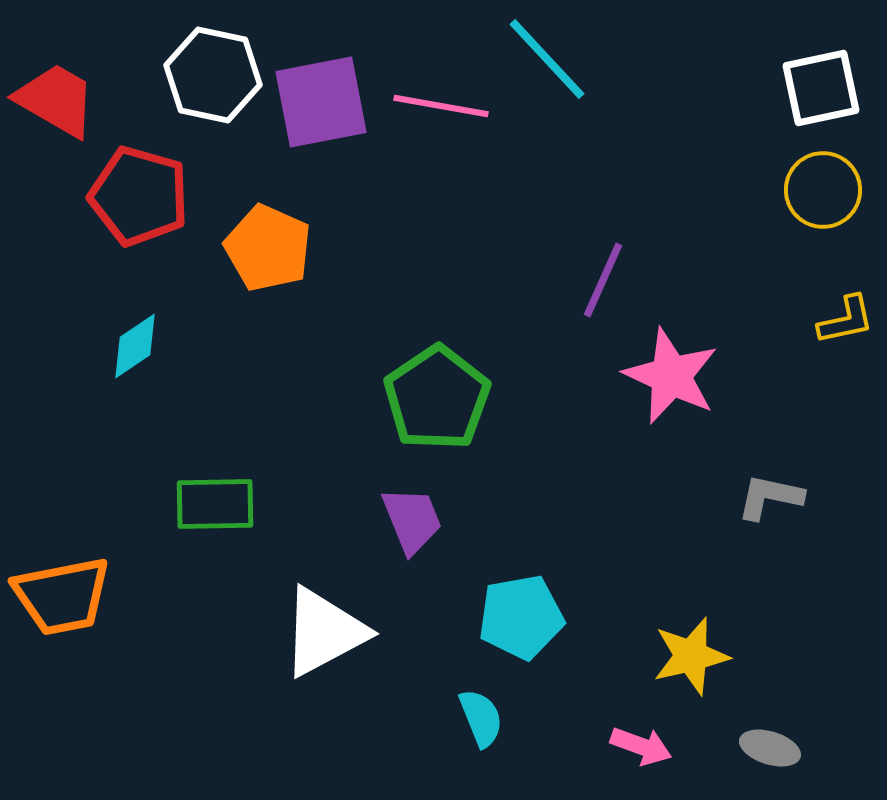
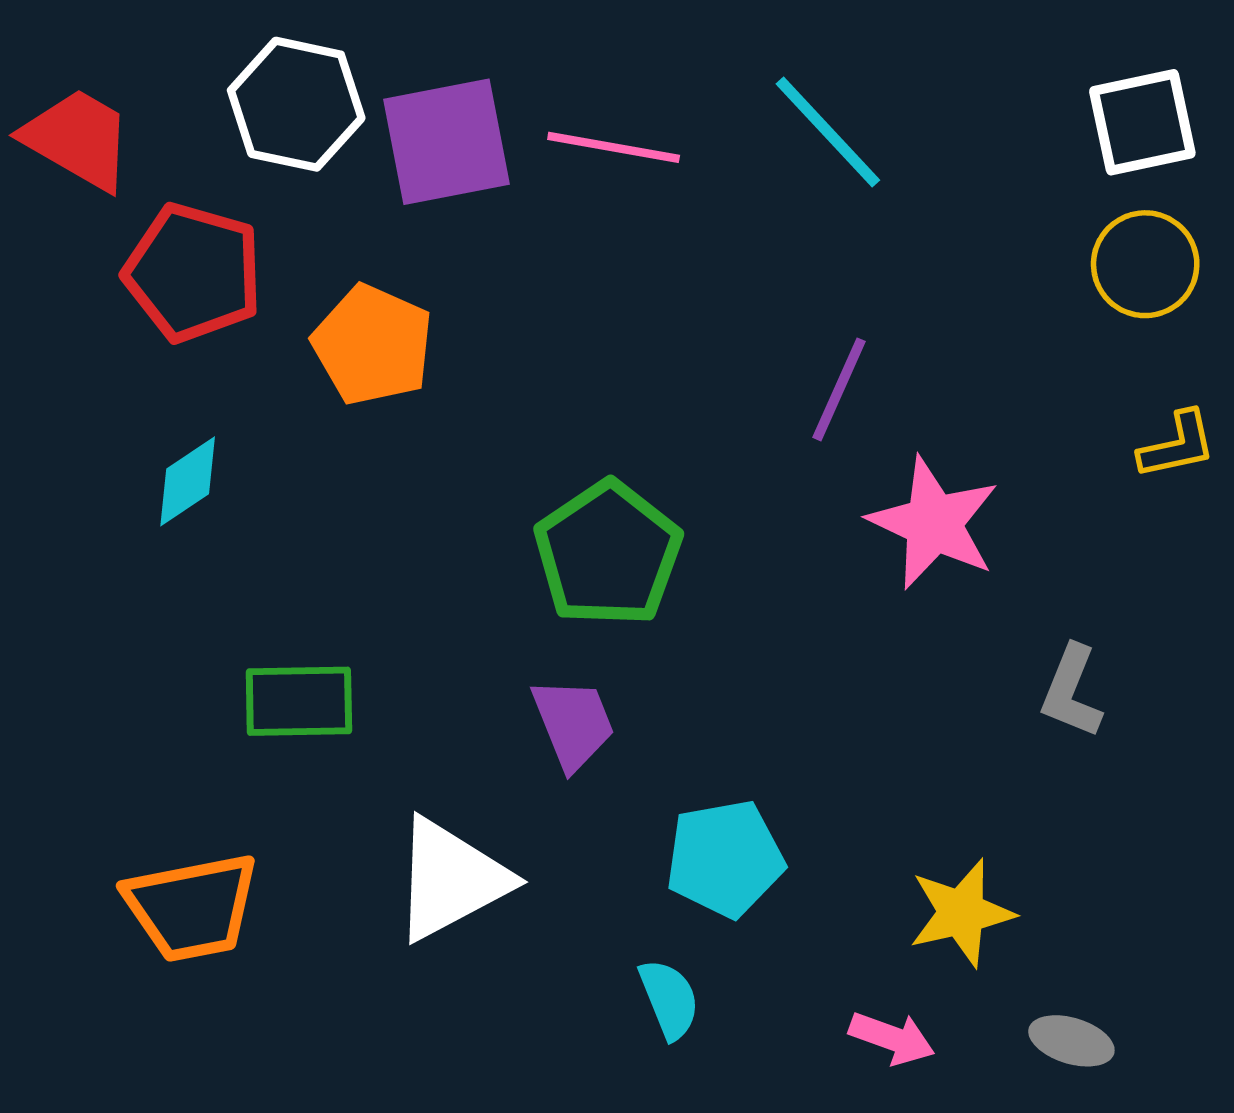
cyan line: (547, 59) -> (828, 132), moved
gray L-shape: (770, 497) -> (1071, 692), turned -80
orange trapezoid: (62, 596) -> (192, 907), moved

